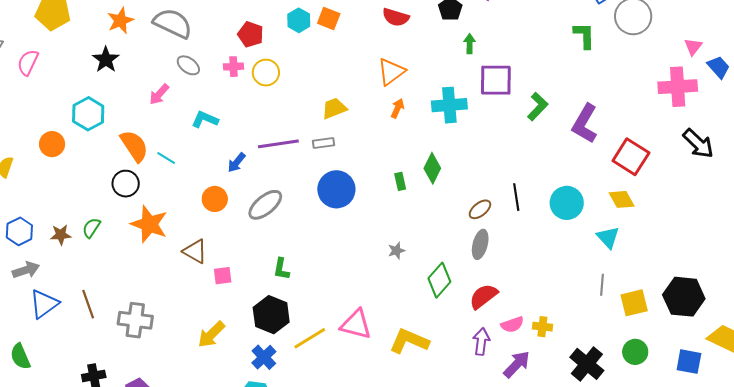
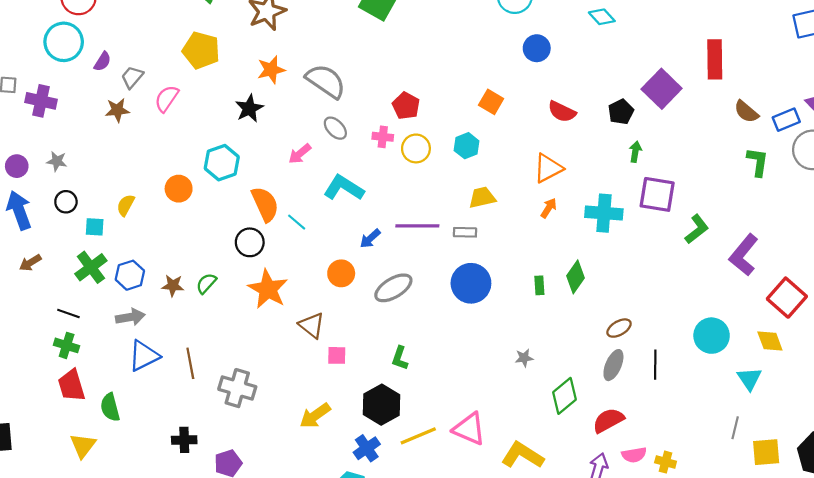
cyan hexagon: (299, 20) -> (467, 146), moved
cyan L-shape: (205, 119) -> (344, 188), size x1.4
black line: (516, 197) -> (655, 365), moved

